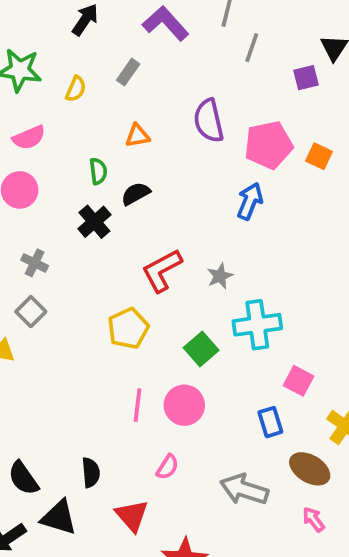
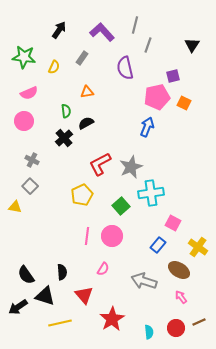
purple square: (306, 78) -> (173, 76), moved
purple semicircle: (209, 121) -> (125, 68), moved
gray star: (220, 276) -> (131, 167), size x1.6
blue rectangle: (270, 422) -> (158, 245), turned 56

